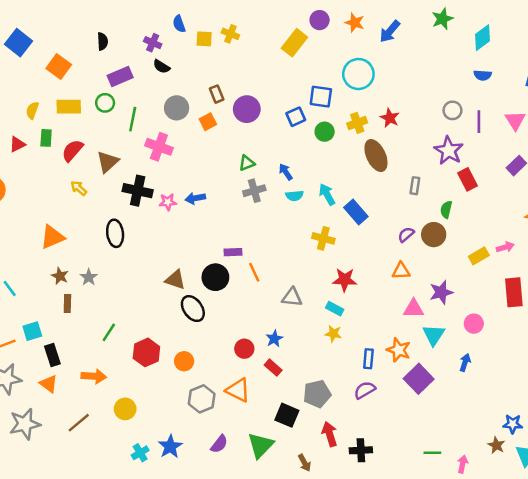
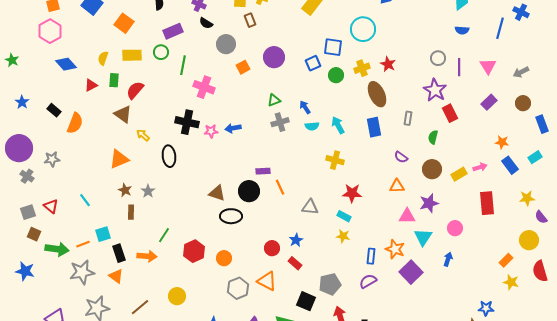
brown rectangle: (217, 94) -> (250, 20), moved
gray circle: (177, 108) -> (226, 44), moved
brown triangle: (108, 162) -> (123, 114), moved, turned -42
yellow arrow: (79, 188) -> (143, 135), moved
blue rectangle: (356, 212) -> (374, 127), moved, turned 30
purple semicircle: (406, 235) -> (401, 157), turned -104
brown circle: (434, 235) -> (432, 169), moved
black ellipse: (193, 309) -> (231, 216), turned -55
orange arrow: (94, 376) -> (147, 256), moved

